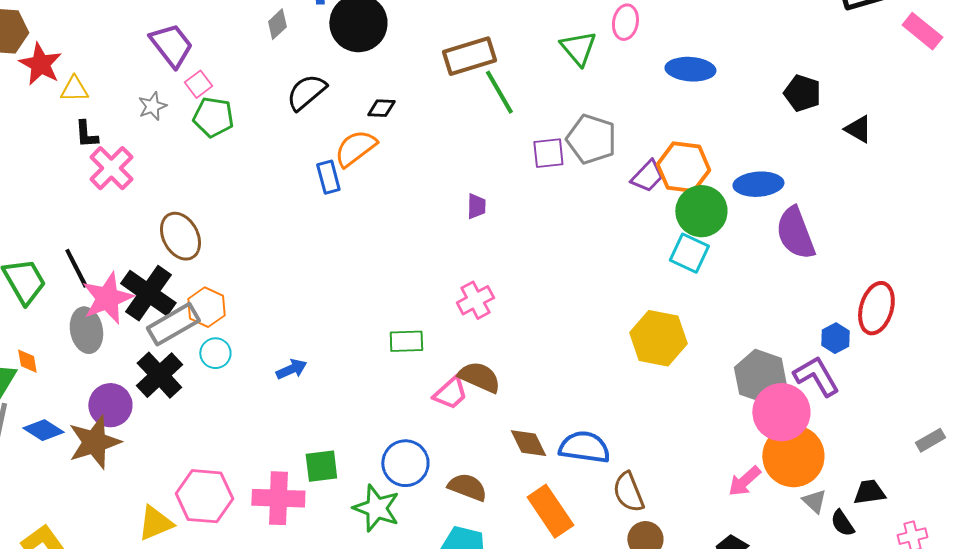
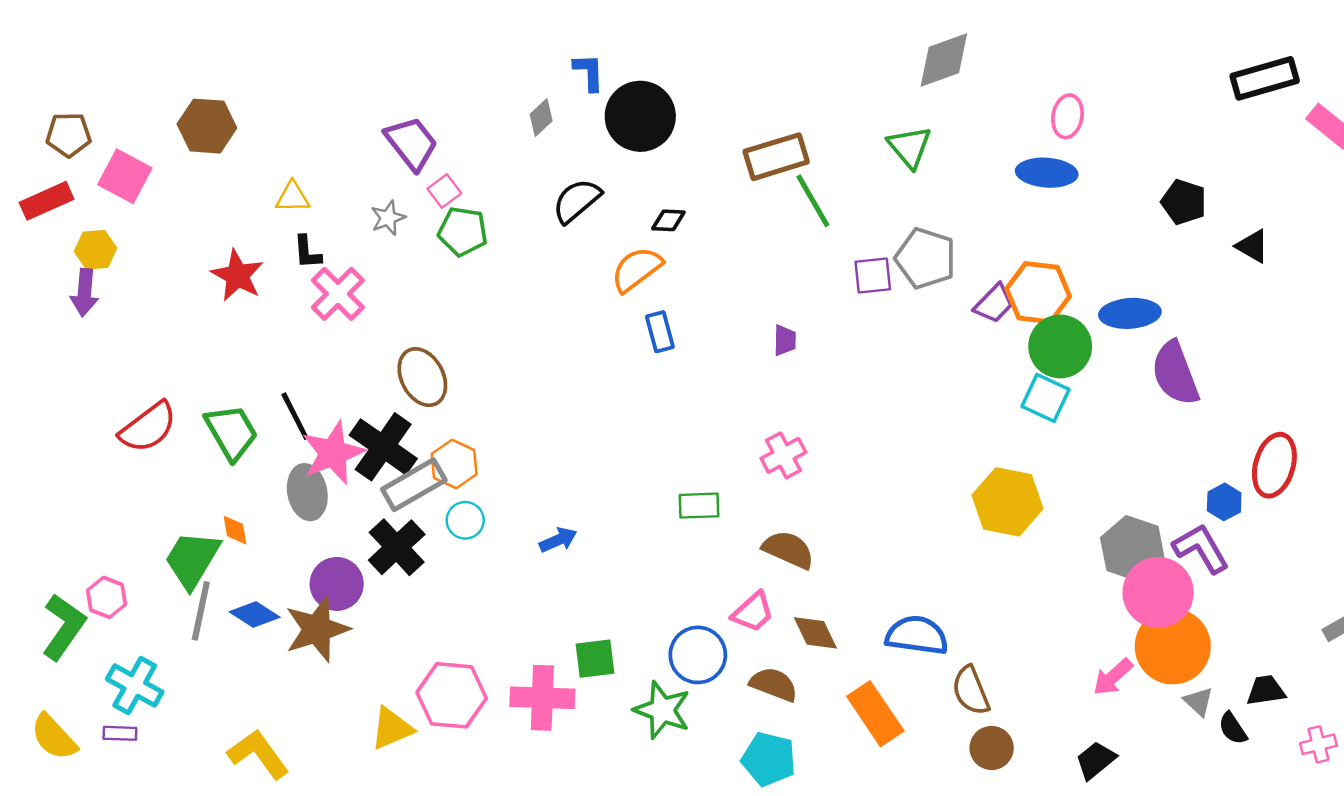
pink ellipse: (625, 22) -> (1068, 116), moved
red star: (40, 64) -> (237, 275), moved
blue rectangle: (328, 177) -> (660, 332), moved
pink trapezoid: (450, 393) -> (753, 612), moved
brown diamond: (528, 443) -> (815, 633), moved

